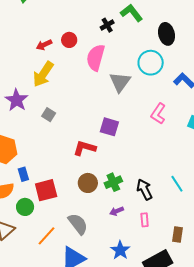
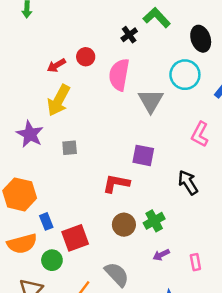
gray square: (49, 115) -> (70, 148), turned -32
black arrow: (145, 189) -> (188, 183), moved

